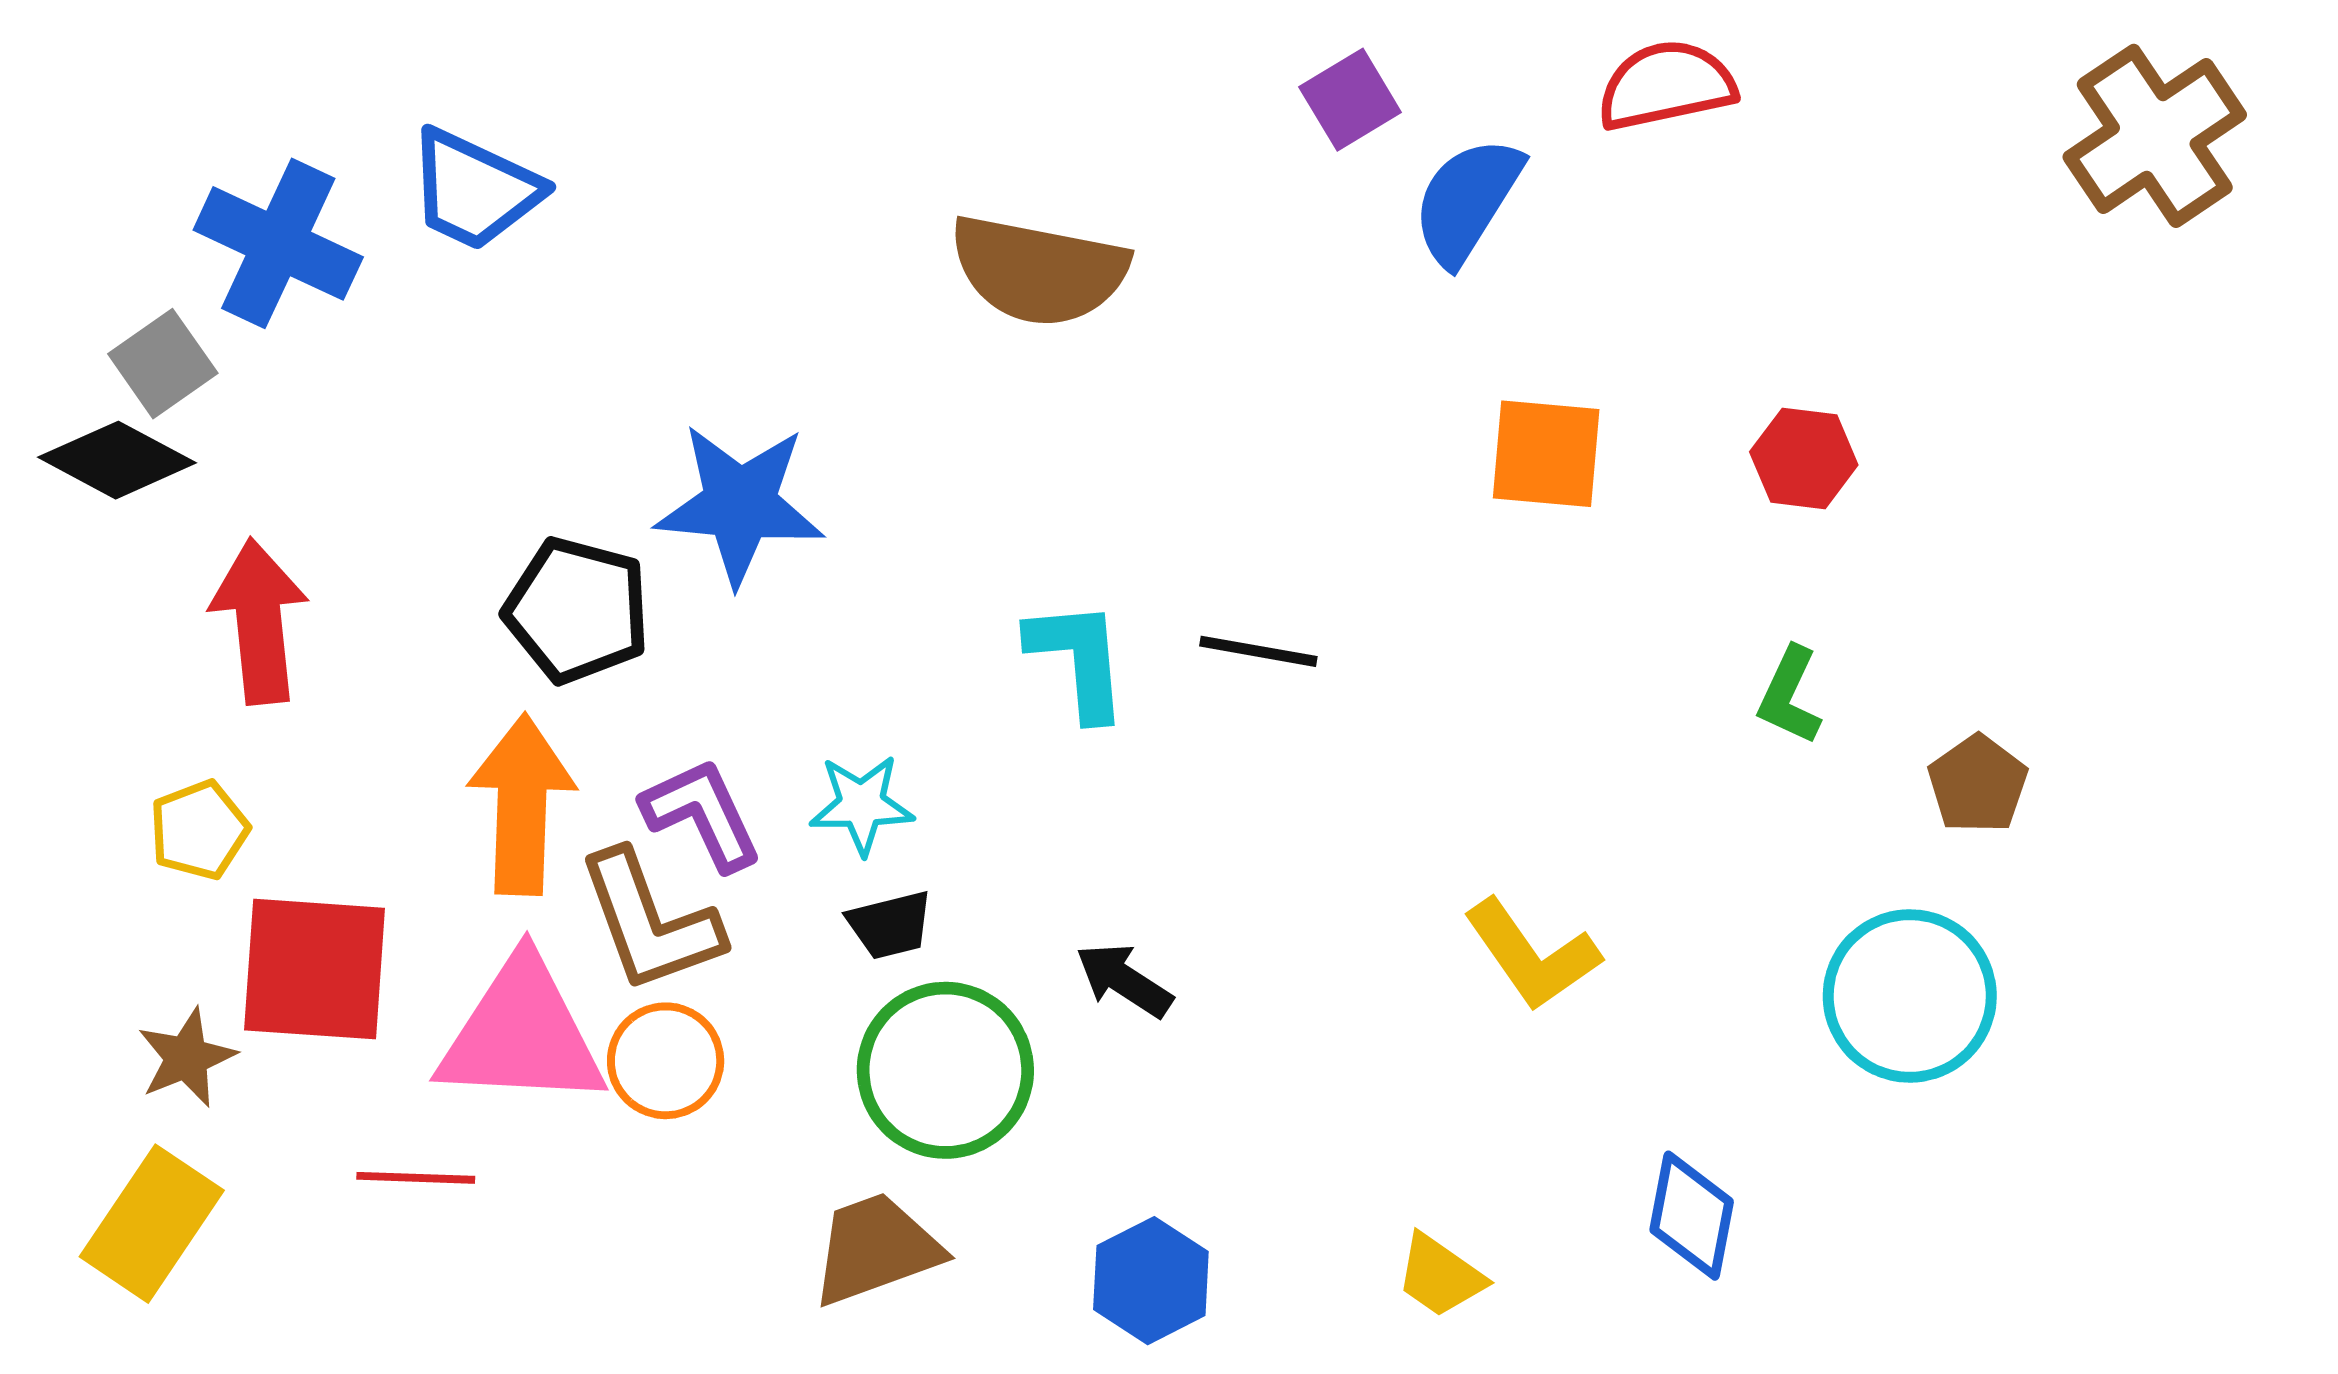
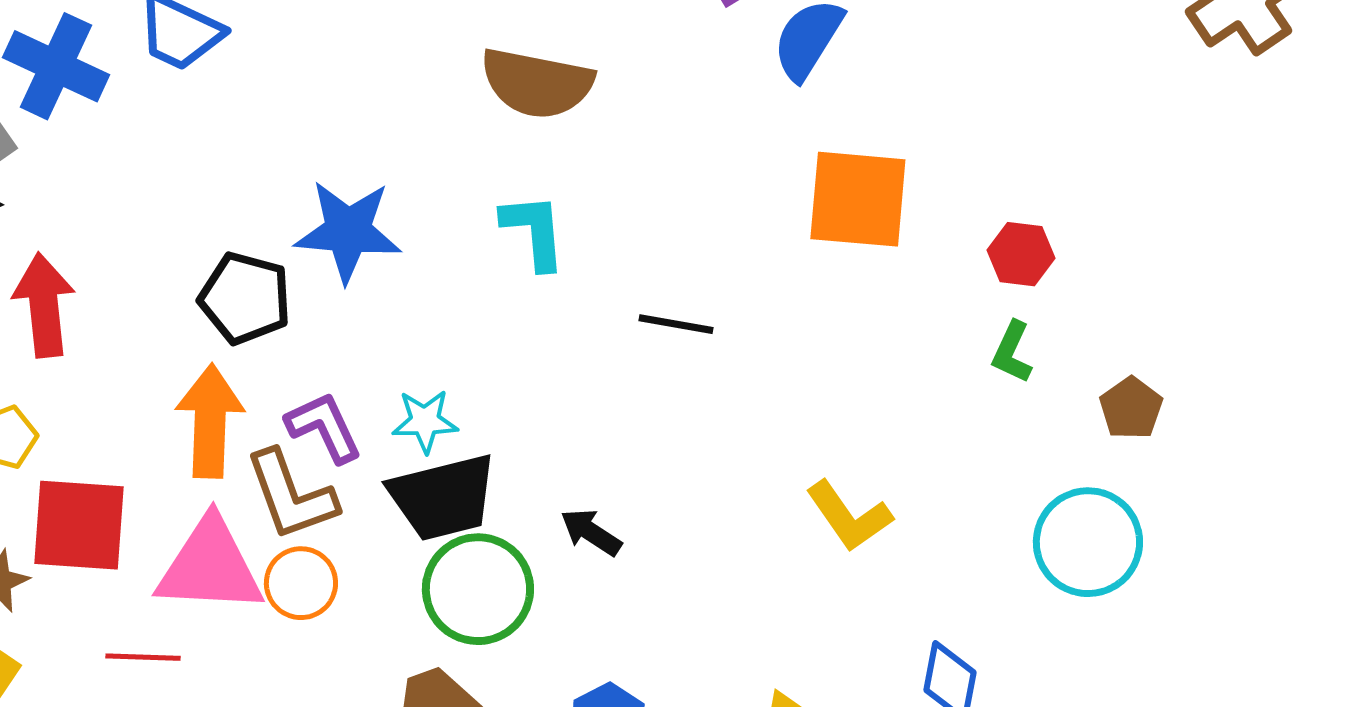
orange square: (1546, 454) -> (858, 199), size x1.4
red hexagon: (1804, 458) -> (1021, 254), moved
cyan L-shape: (1078, 659) -> (534, 231), moved
black trapezoid: (890, 925) -> (443, 497), size x2.0

